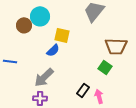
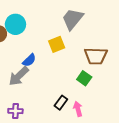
yellow square: (62, 35) -> (57, 44), moved, turned -35
gray arrow: (44, 77) -> (19, 76), moved

